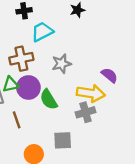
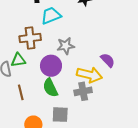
purple circle: (28, 87) -> (51, 66), moved
green semicircle: (49, 99) -> (50, 88), moved

